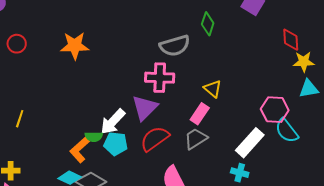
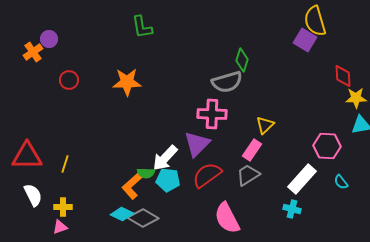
green diamond: (208, 24) -> (242, 60), moved
yellow triangle: (213, 89) -> (265, 125), turned 36
yellow line: (20, 119) -> (65, 164), moved
cyan semicircle: (287, 131) -> (341, 182), moved, size x0.6

